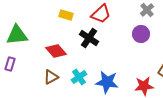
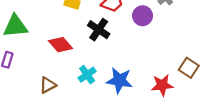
purple circle: (141, 34) -> (143, 16), moved
brown triangle: (51, 77) -> (48, 85), moved

